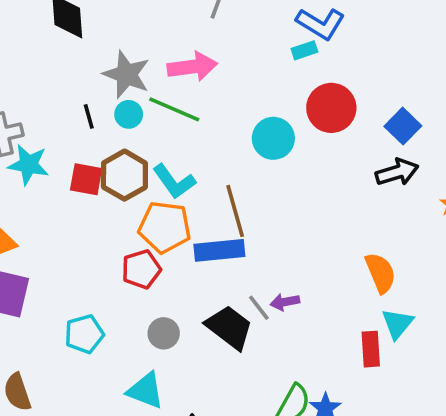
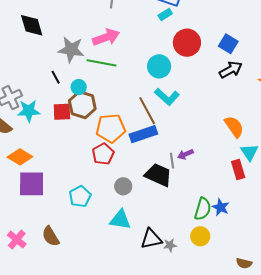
cyan circle: (129, 114) -> (79, 87), moved
cyan L-shape: (174, 181) -> (167, 97), moved
gray line: (259, 308) -> (172, 161), turned 42

